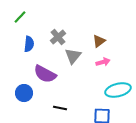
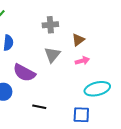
gray cross: (58, 37) -> (50, 25), moved, turned 35

